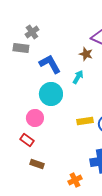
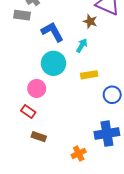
yellow rectangle: (85, 121) -> (89, 75), moved

